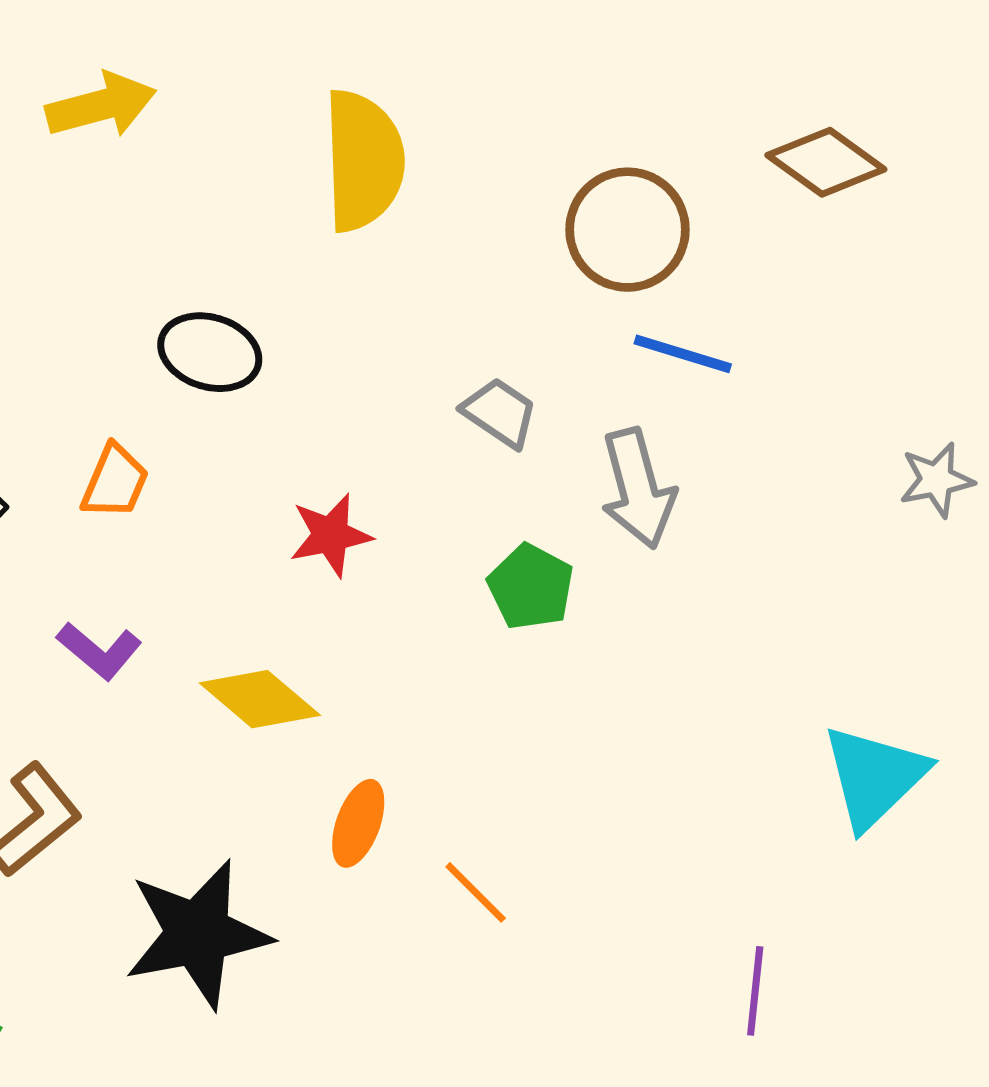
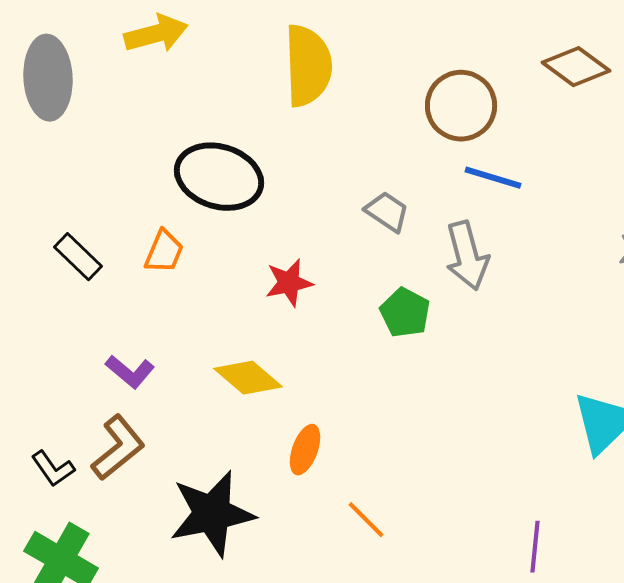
black ellipse: (210, 352) -> (219, 177), size x1.5
purple L-shape: (99, 651) -> (130, 372), moved
orange line: (476, 892) -> (366, 520), moved

